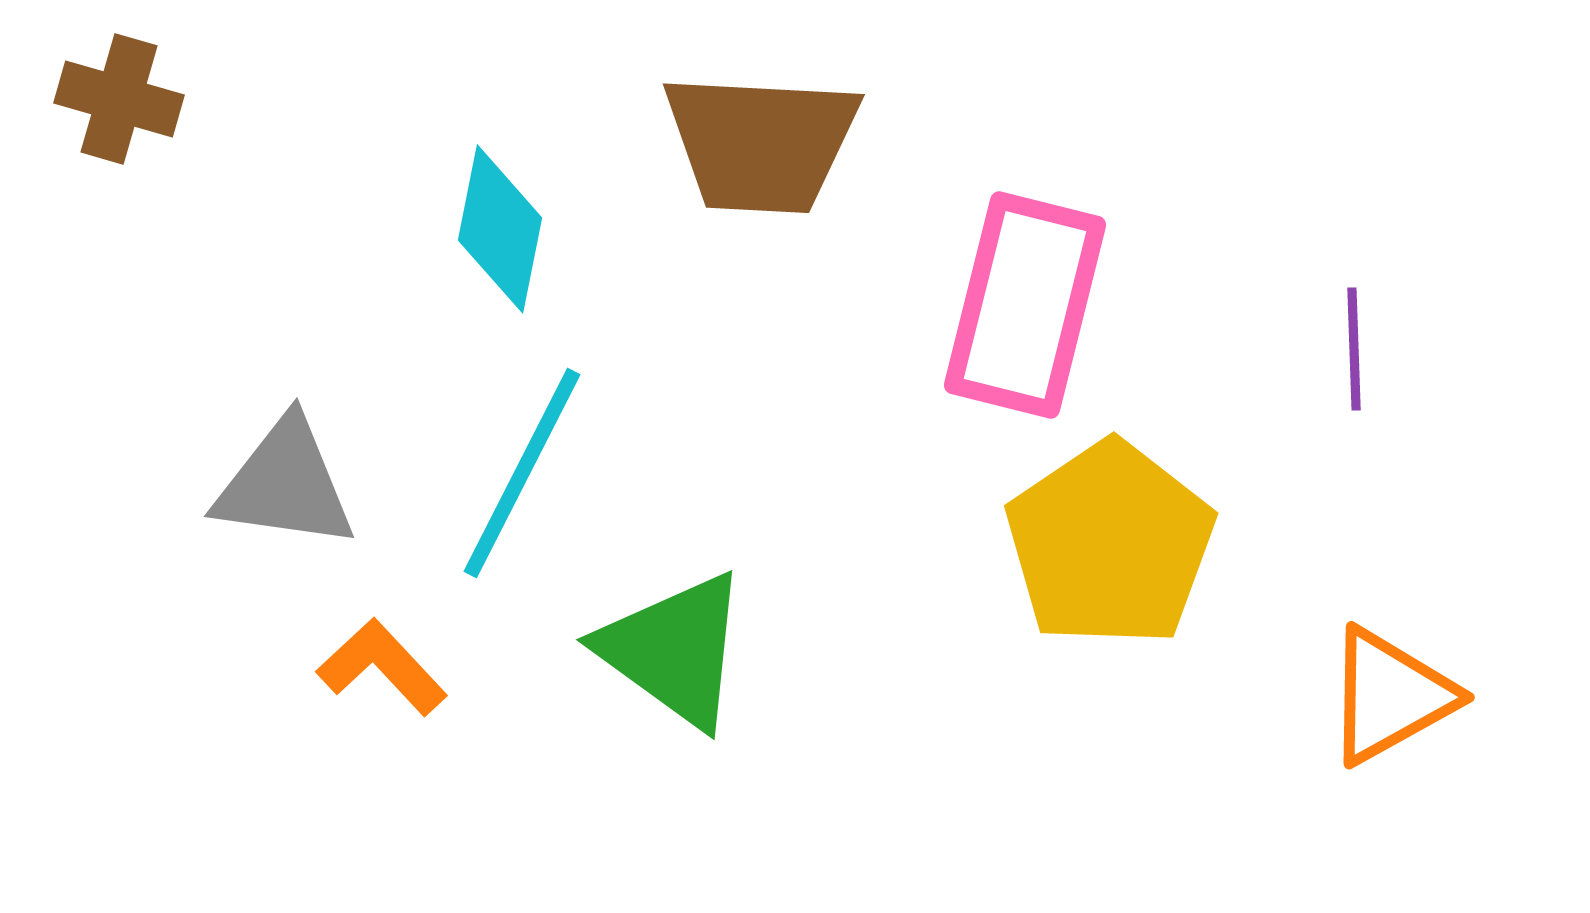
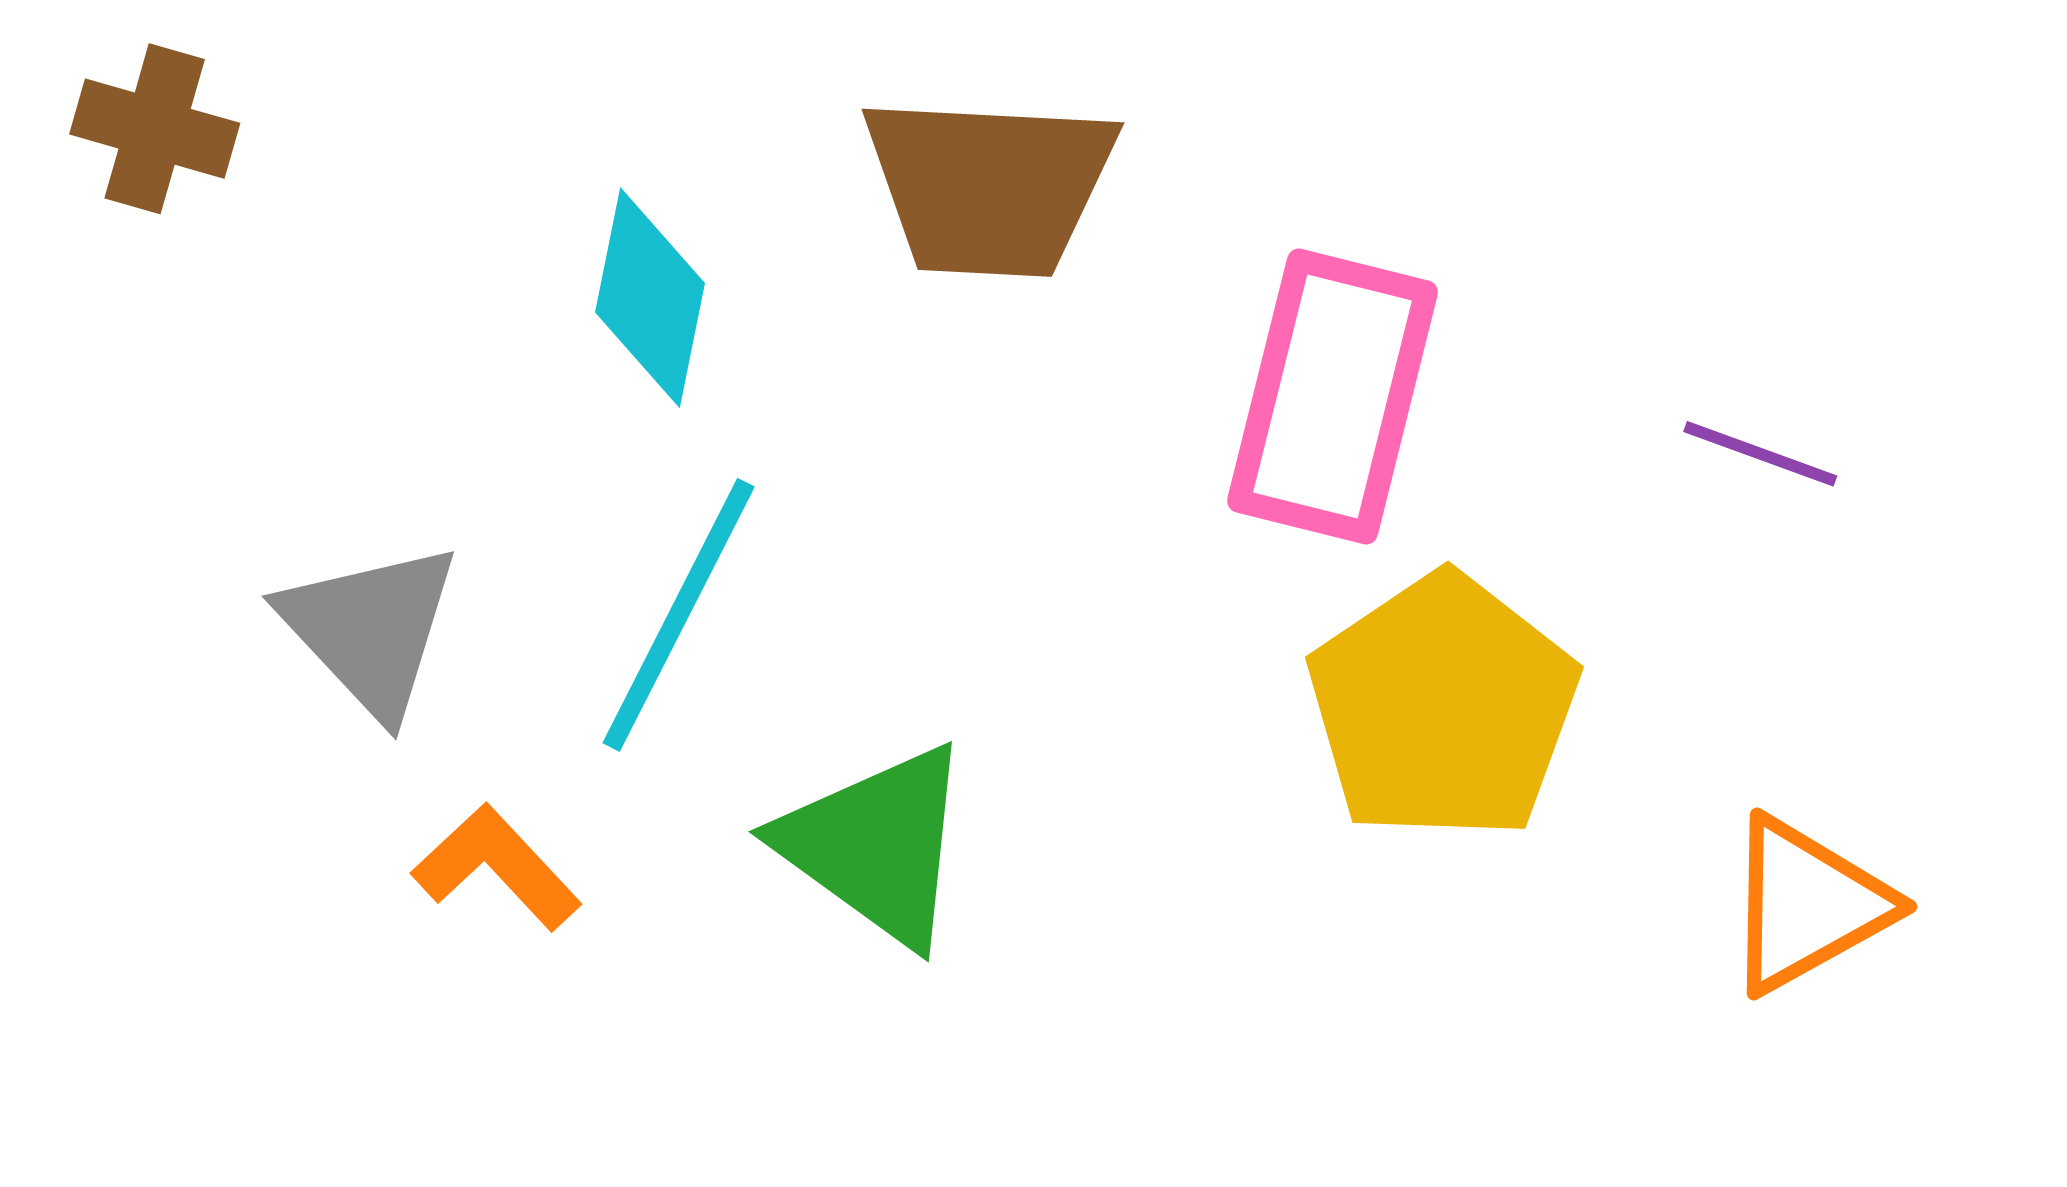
purple line: (1354, 349) -> (1760, 454), turned -68
gray triangle: (285, 484) -> (370, 629), turned 39

